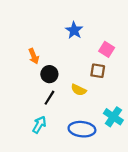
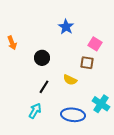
orange arrow: (34, 56) -> (12, 43), moved
black circle: (49, 74) -> (42, 58), moved

